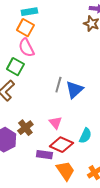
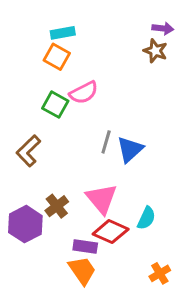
pink semicircle: (26, 48) -> (84, 93), moved, turned -90
green square: (15, 67) -> (55, 105), moved
pink triangle: (55, 123) -> (102, 199), size x1.6
orange trapezoid: (65, 171) -> (82, 270), moved

